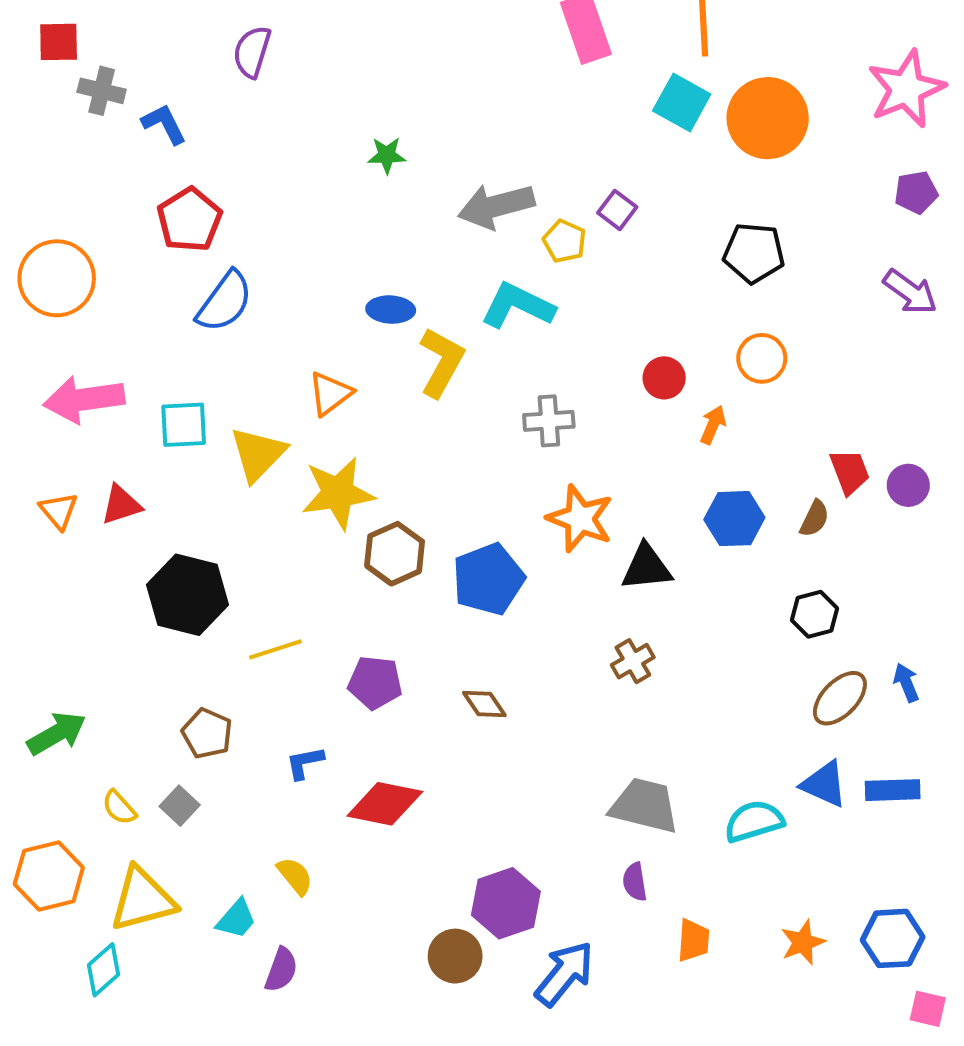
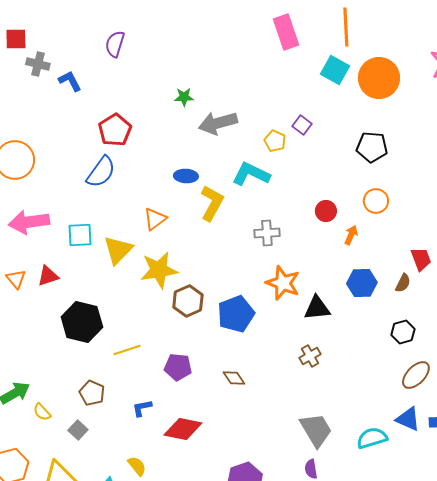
gray arrow: (496, 206) -> (218, 123), moved
red pentagon: (189, 220) -> (115, 130), moved
gray trapezoid: (645, 806) -> (316, 430), turned 45
yellow semicircle: (119, 808) -> (42, 412), moved

